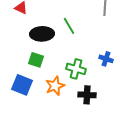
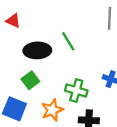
green square: (36, 60) -> (30, 80), turned 35

